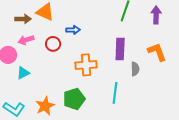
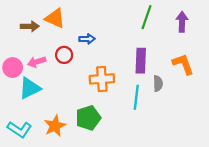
pink arrow: (26, 40) -> (37, 62), moved
cyan triangle: (23, 73) -> (30, 88), size x1.5
cyan line: (115, 93) -> (136, 97), moved

